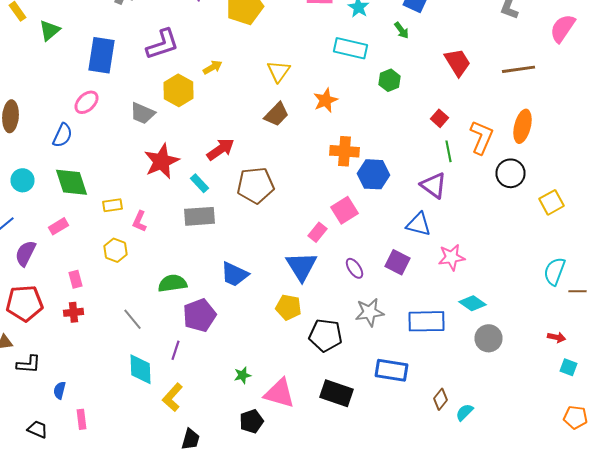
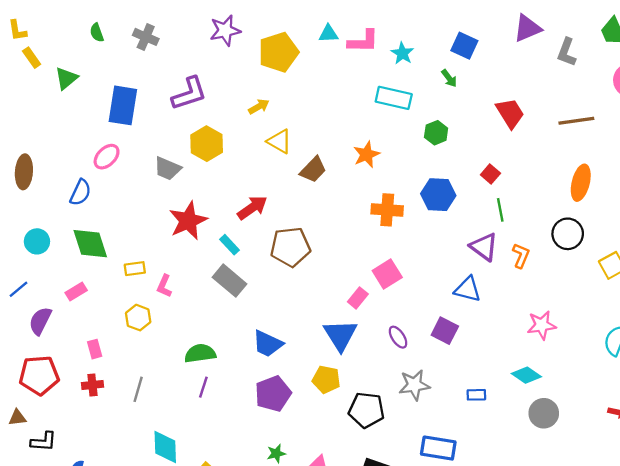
yellow arrow: (212, 67) -> (259, 107), moved
yellow triangle: (278, 71) -> (279, 141), moved, turned -35
orange L-shape: (482, 137) -> (521, 256), moved, size x0.7
blue hexagon: (374, 174) -> (438, 195), moved
gray rectangle: (200, 216) -> (229, 281), turned 44
pink star: (452, 257) -> (542, 325), moved
purple pentagon: (200, 315) -> (273, 394), moved
gray line: (132, 319) -> (138, 389), moved, turned 55
blue rectangle: (426, 321) -> (476, 395), size x0.5
purple line: (176, 350) -> (203, 387), moved

